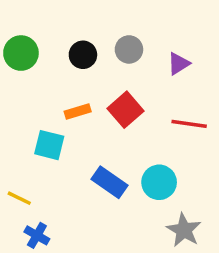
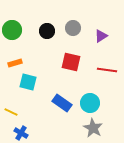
red square: (125, 110) -> (71, 62), turned -36
orange rectangle: (78, 111) -> (15, 63), moved
gray star: (184, 230) -> (93, 128), moved

